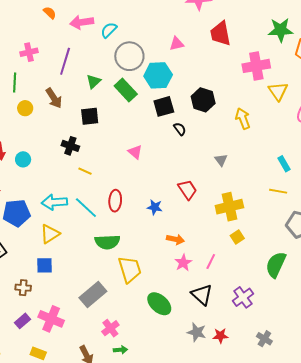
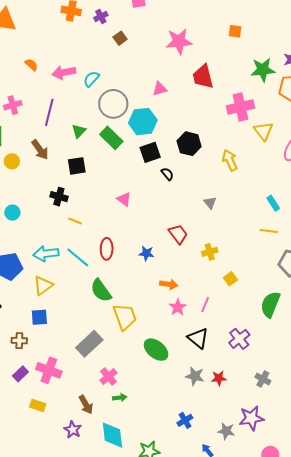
yellow cross: (229, 207) -> (210, 252), moved, size x0.6
green semicircle: (107, 242) -> (101, 291), turned 60

